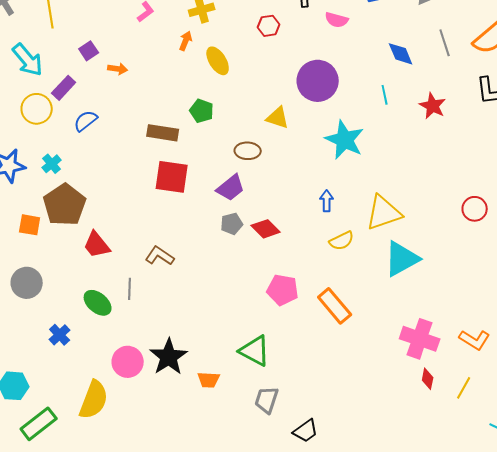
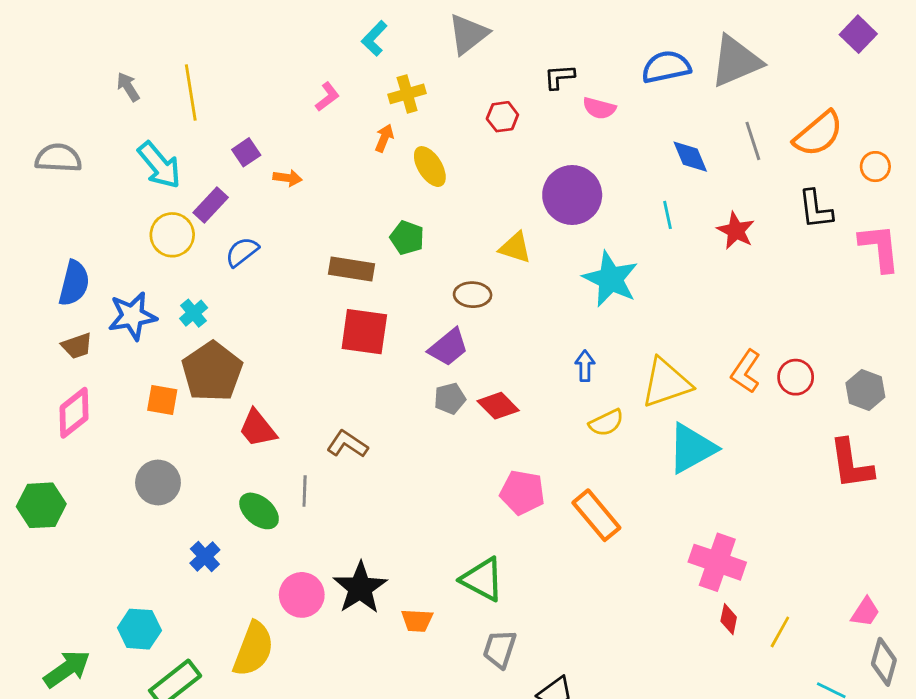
orange L-shape: (475, 340) -> (746, 371), moved, turned 92

